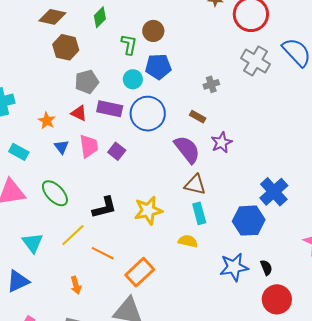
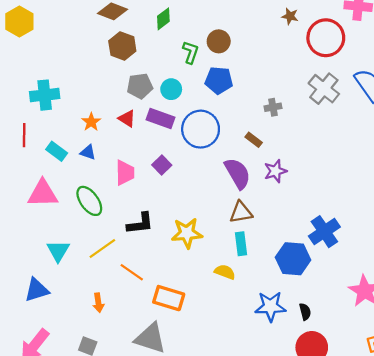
cyan circle: (133, 79) -> (171, 89), moved
pink trapezoid: (89, 146) -> (125, 173), moved
blue triangle: (62, 147) -> (88, 152), moved, turned -42
brown triangle: (195, 185) -> (241, 212), turned -30
orange rectangle: (140, 272) -> (169, 298), turned 52

